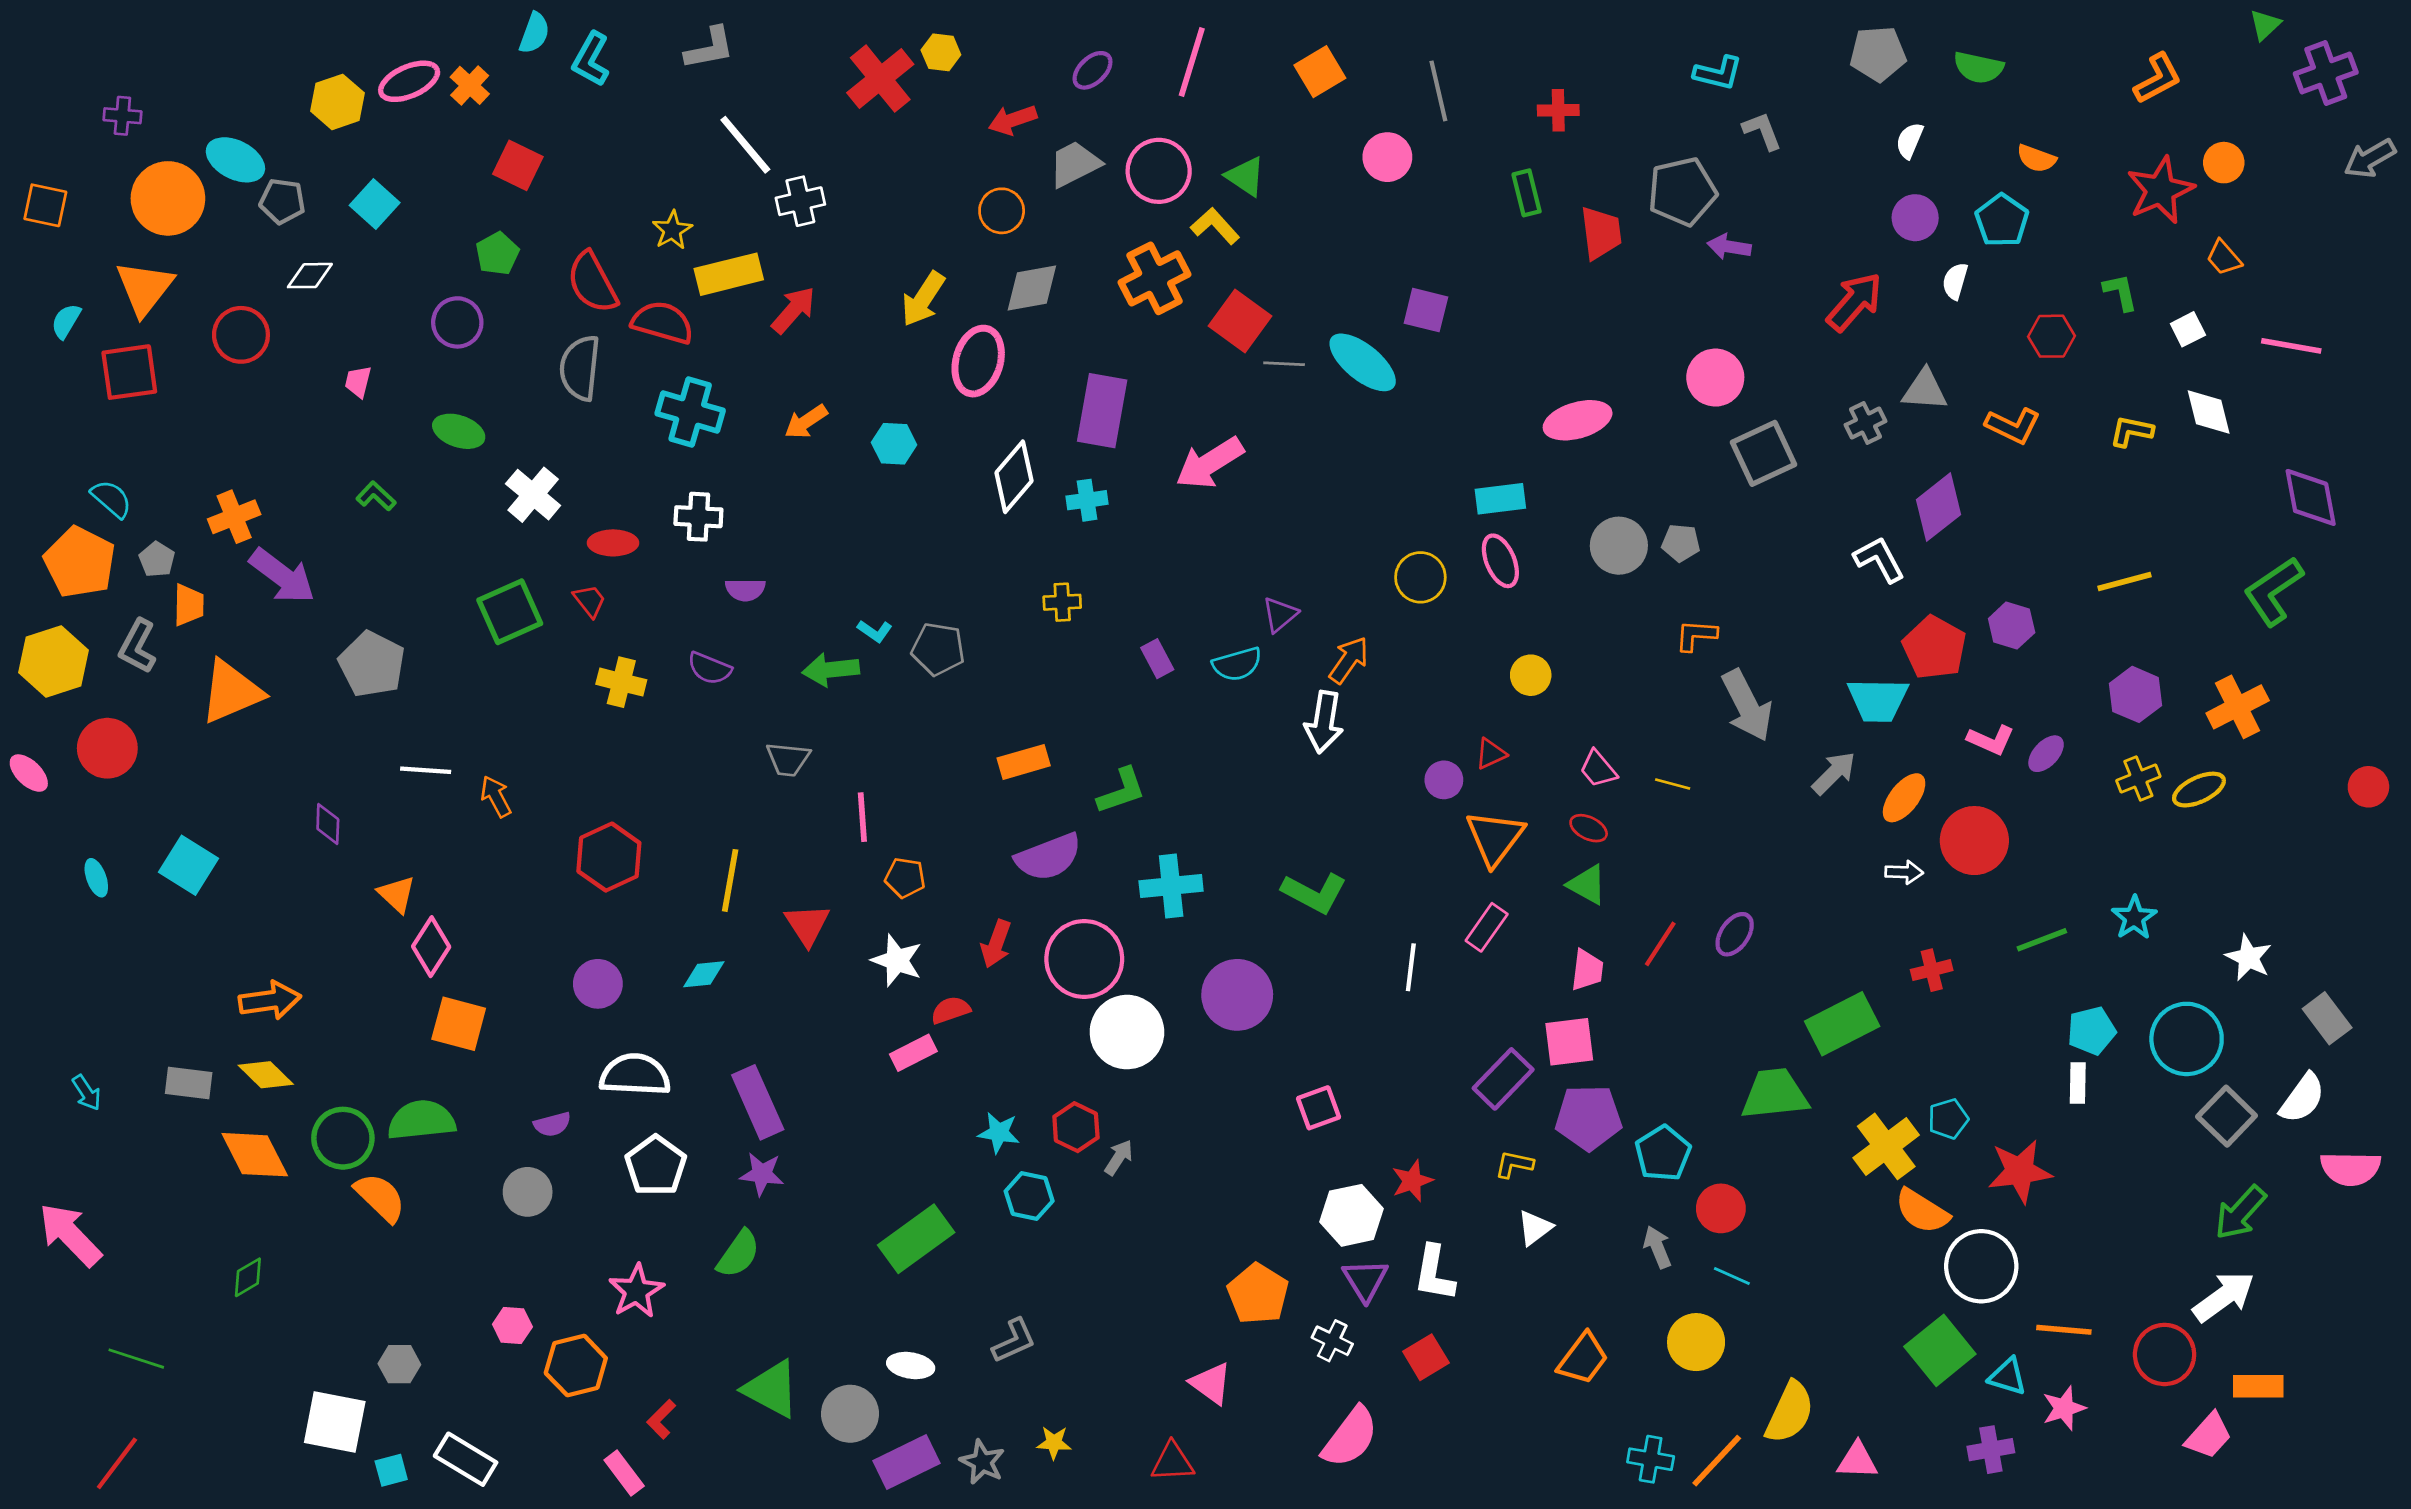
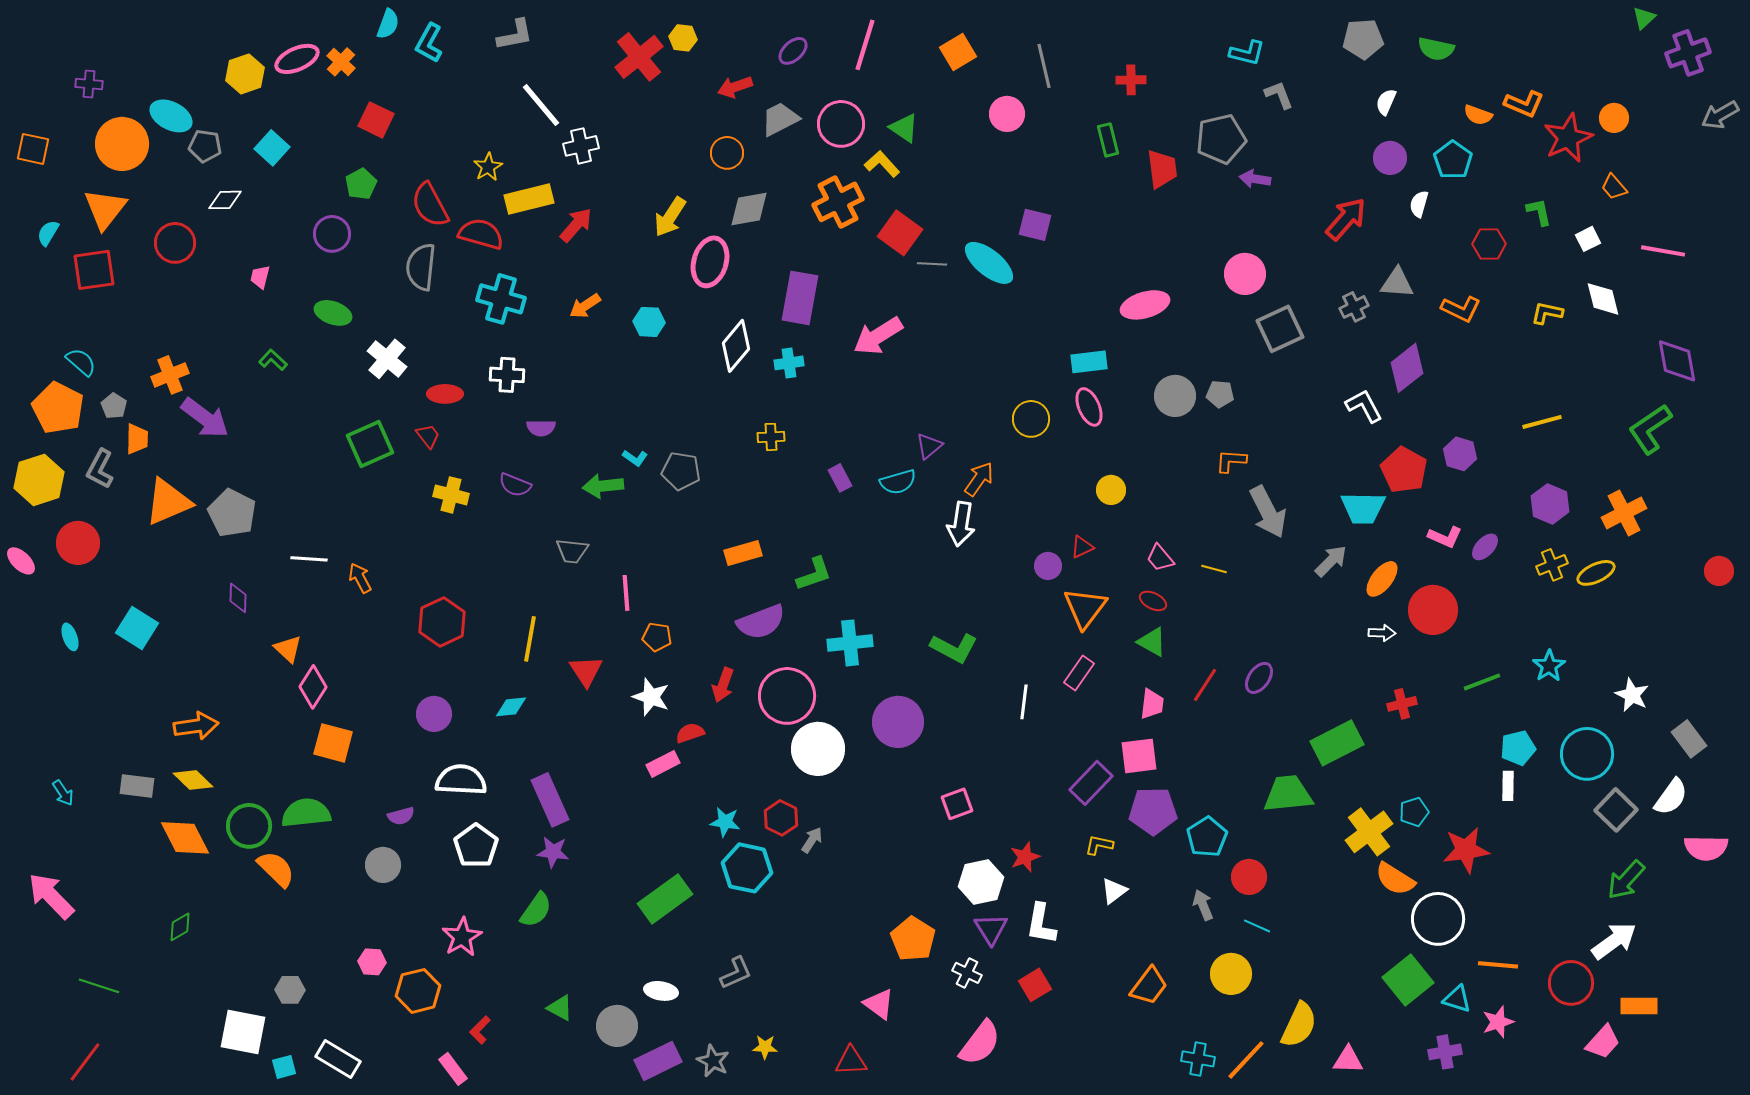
orange L-shape: (2158, 79) -> (1524, 104), moved, turned 51
gray pentagon: (372, 664) -> (232, 513), moved
cyan hexagon: (1029, 1196) -> (747, 868), size x1.4
green triangle: (771, 1389) -> (560, 1008), size x0.6

